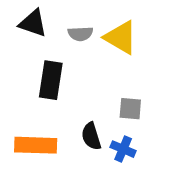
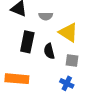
yellow triangle: (121, 37) -> (68, 32), moved
black semicircle: (91, 136) -> (49, 51), moved

